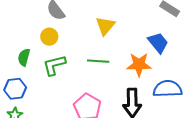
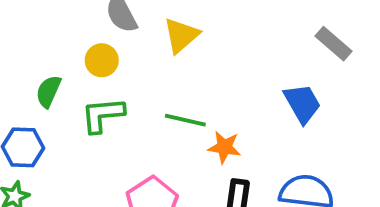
yellow triangle: (105, 26) -> (181, 35), moved
orange star: (139, 65) -> (224, 147), moved, size x0.7

